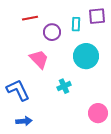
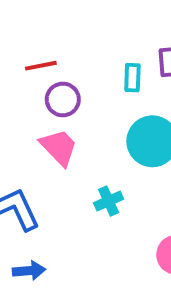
purple circle: (52, 32) -> (63, 100), moved

